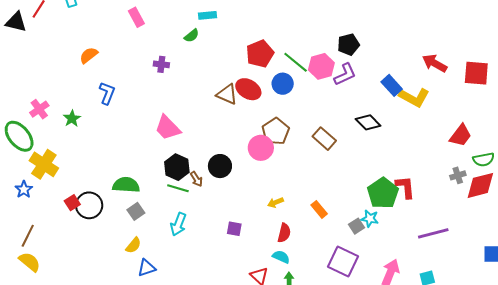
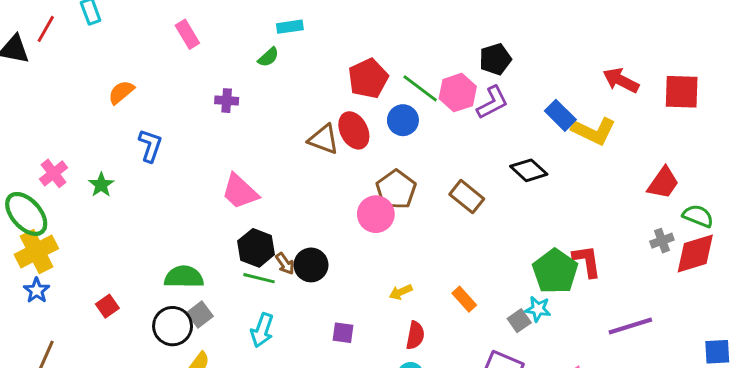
red ellipse: (248, 89) -> (354, 130), turned 35
green semicircle: (484, 160) -> (698, 216), turned -145
yellow cross: (44, 164) -> (36, 251), moved, turned 32
black circle: (220, 166) -> (311, 265), moved
black circle: (89, 205) -> (173, 326), moved

